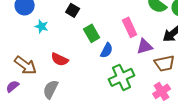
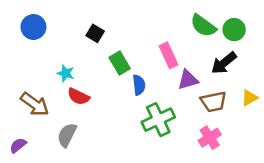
cyan star: (42, 26) -> (66, 73), moved
blue semicircle: (107, 50) -> (139, 85), turned -35
purple semicircle: (13, 86) -> (18, 145), moved

